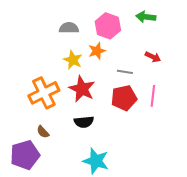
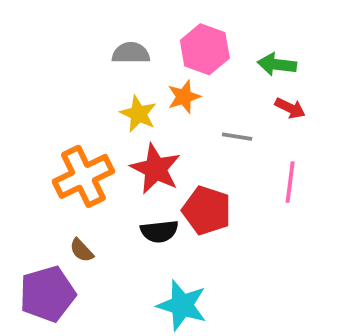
green arrow: (146, 17) -> (277, 64), moved
red pentagon: (124, 98) -> (207, 210), moved, turned 30

